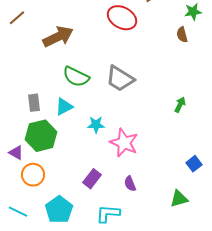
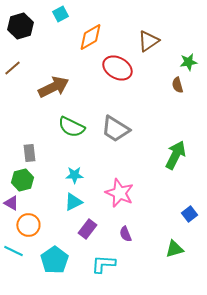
green arrow: (180, 105) -> (175, 155), size x1.8
cyan triangle: (64, 107) -> (73, 202), moved
cyan star: (96, 125) -> (74, 175), moved
green hexagon: (41, 136) -> (22, 180), moved, size x0.7
cyan line: (18, 212) -> (13, 251), moved

